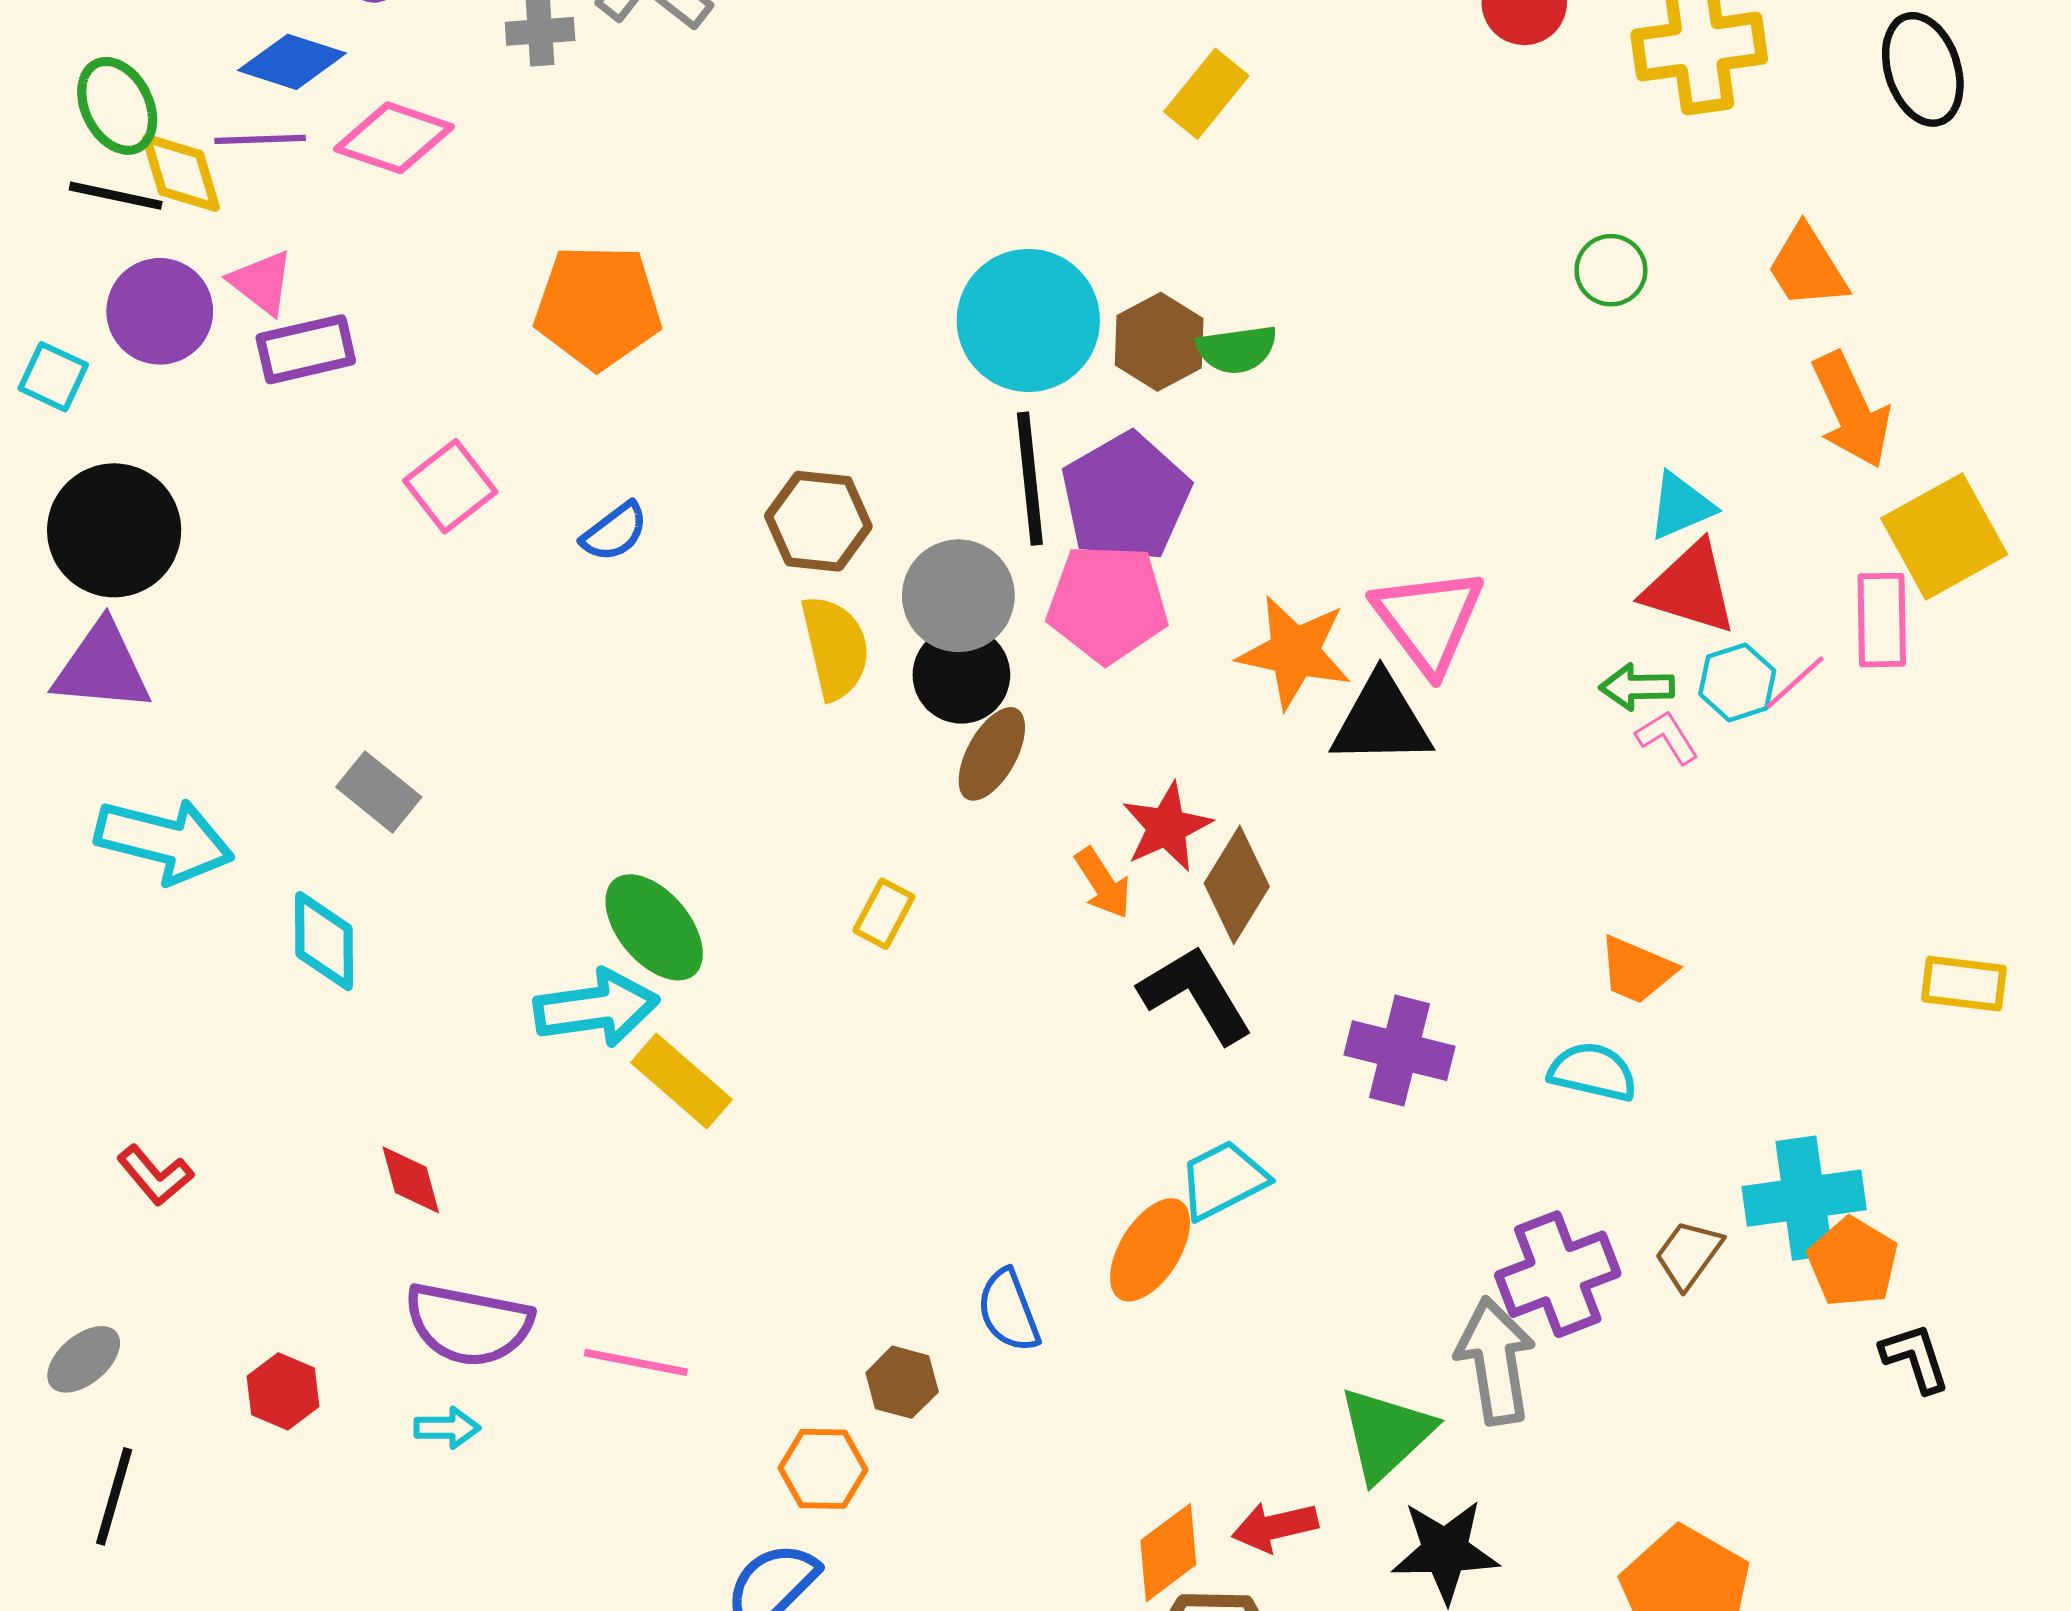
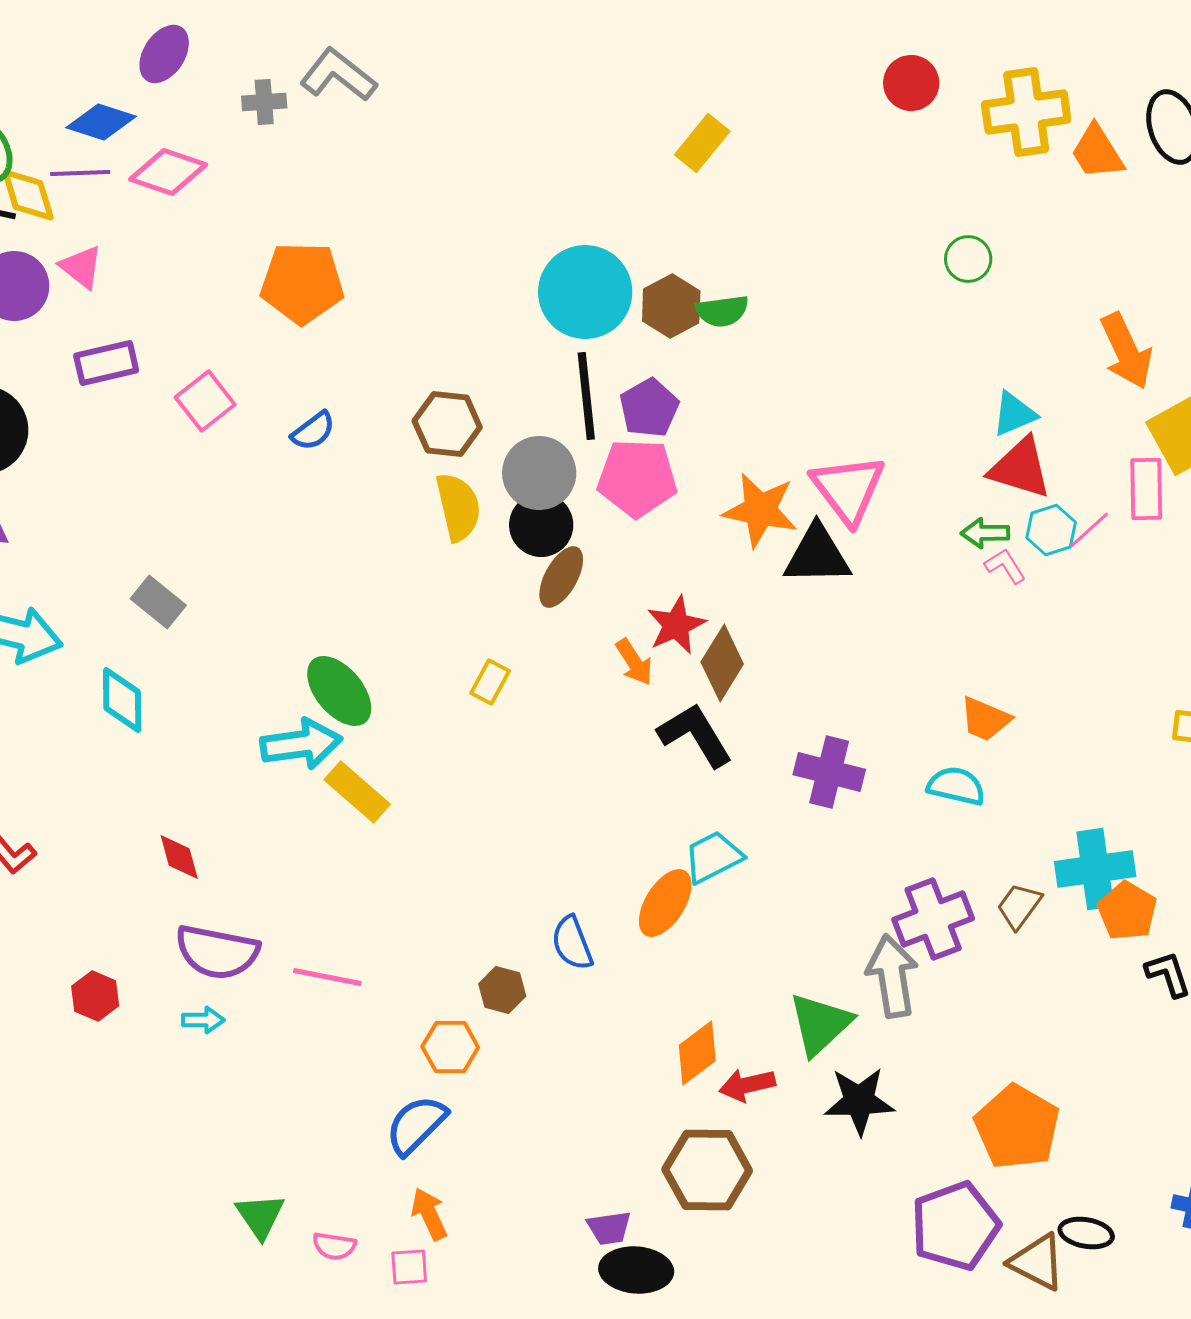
orange trapezoid: (1807, 267) -> (1097, 152), moved
purple rectangle: (306, 349) -> (106, 363), moved
purple pentagon: (1126, 497) -> (649, 408), size x0.7
orange diamond: (1168, 1553) -> (697, 1053), moved

